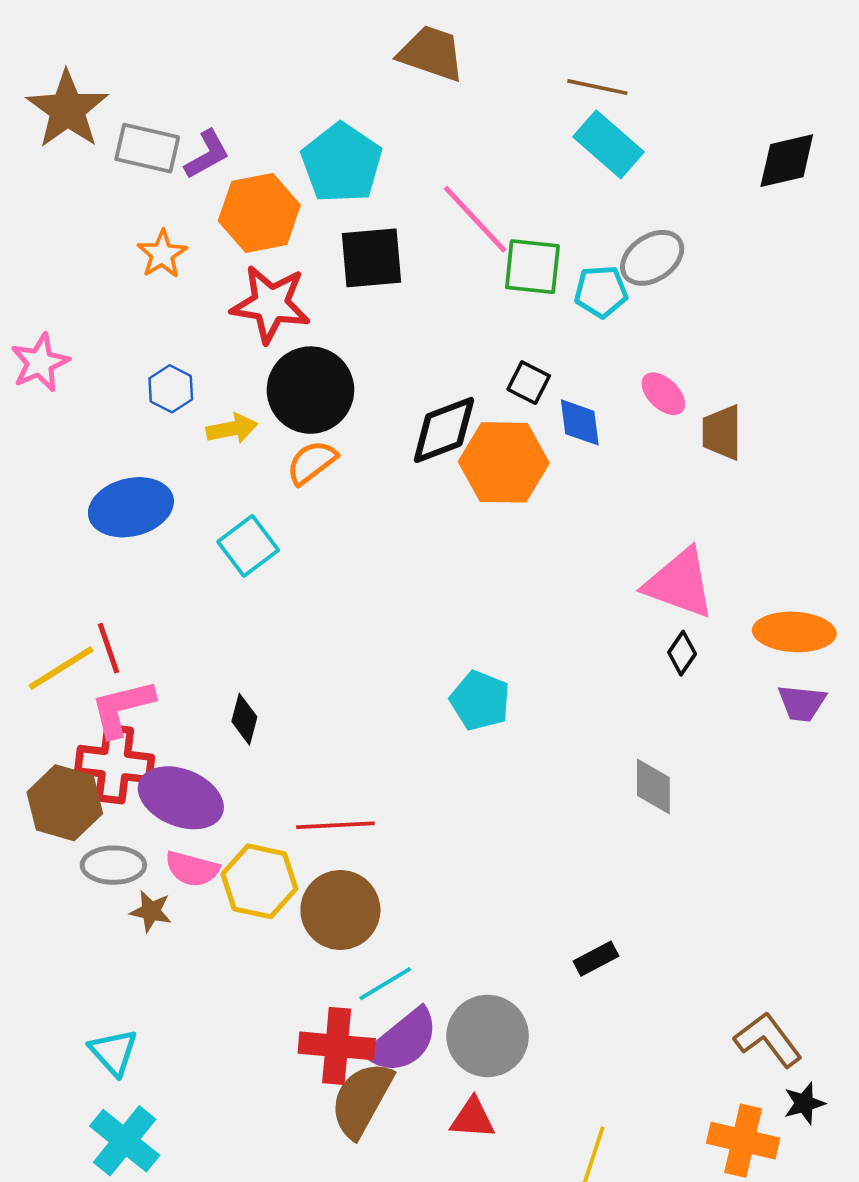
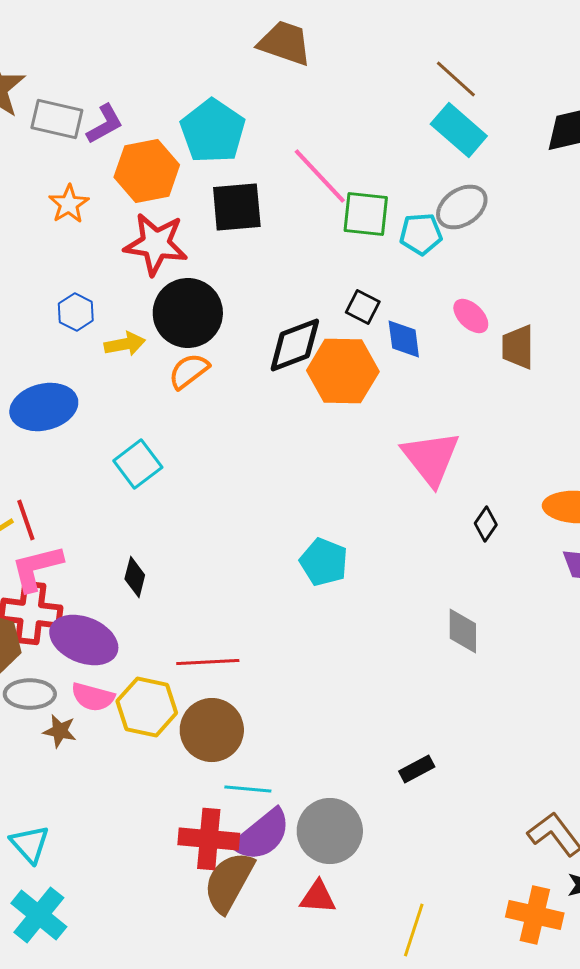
brown line: (597, 87) -> (456, 79), moved, turned 30
cyan rectangle: (608, 144) -> (459, 130), moved
cyan square: (248, 546) -> (138, 464), moved
pink triangle: (680, 583) -> (431, 458), moved, turned 32
cyan line: (385, 984) -> (248, 789), turned 36

